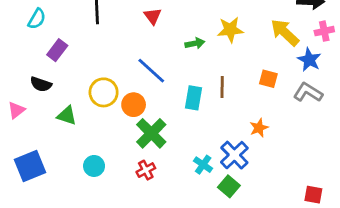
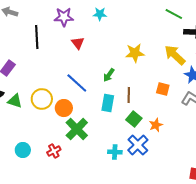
green arrow: (195, 43) -> (109, 75), moved, turned 136
green triangle: (67, 116) -> (15, 101), moved
cyan cross: (203, 165) -> (115, 152), turned -32
cyan circle: (94, 166) -> (23, 150), moved
red cross: (146, 170) -> (54, 151), moved
green square: (229, 186) -> (134, 119), moved

